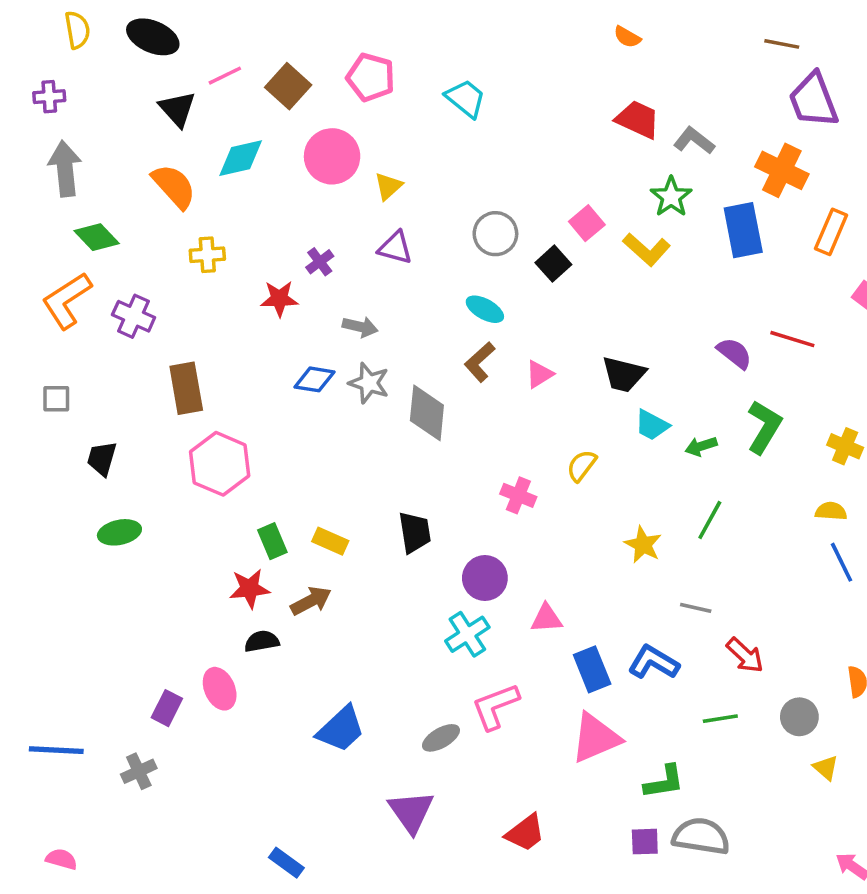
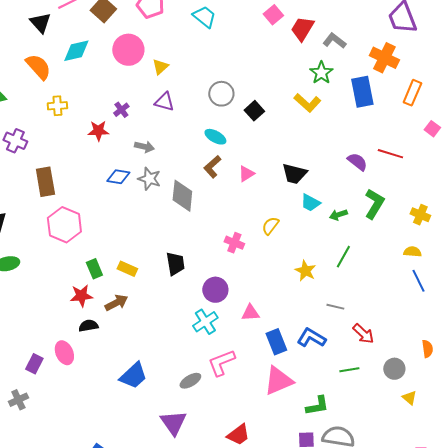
red trapezoid: (638, 119) -> (302, 29), turned -84
pink square: (587, 223) -> (273, 15), moved

